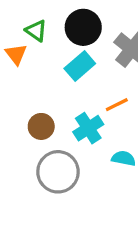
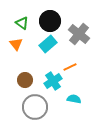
orange triangle: (16, 54) -> (16, 44), moved

